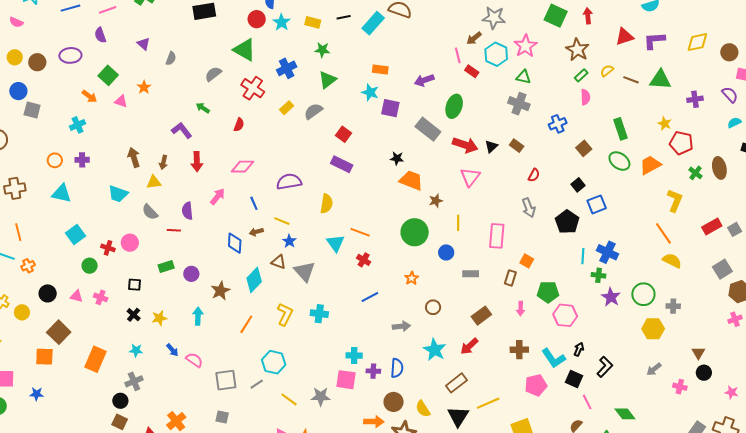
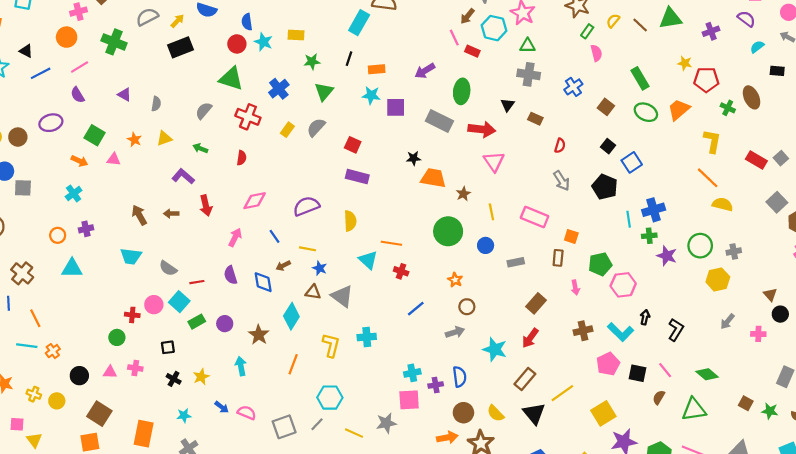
black line: (344, 17) -> (349, 59), moved, turned -48
brown line: (631, 80) -> (640, 25), turned 35
black triangle: (491, 146) -> (508, 105), moved
brown arrow: (163, 162) -> (171, 214), turned 88
yellow triangle: (154, 182) -> (164, 138), moved
brown cross: (15, 188) -> (22, 273), turned -30
purple semicircle: (187, 211) -> (231, 275), moved
red rectangle: (712, 226) -> (756, 160), turned 72
cyan square: (75, 235) -> (179, 302), moved
pink rectangle: (497, 236) -> (535, 217), turned -60
blue cross: (608, 252) -> (654, 210), turned -30
brown circle: (433, 307) -> (467, 307), moved
black square: (574, 379) -> (638, 373), moved

